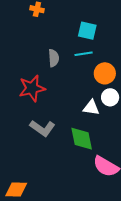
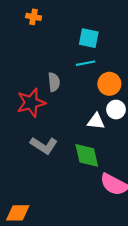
gray semicircle: (54, 58) -> (54, 82), moved

